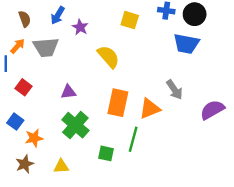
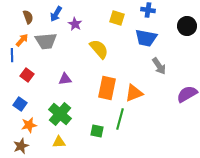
black circle: (195, 14) -> (187, 26), moved
blue trapezoid: (186, 44) -> (146, 38), moved
gray arrow: (175, 90) -> (159, 66), moved
green cross: (75, 125) -> (60, 114), moved
orange star: (34, 138) -> (29, 125), moved
brown star: (25, 164) -> (21, 146), moved

